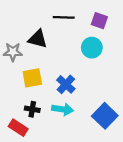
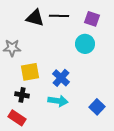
black triangle: (38, 39) -> (35, 18), moved
black cross: (32, 109) -> (22, 95), moved
blue square: (105, 116) -> (97, 107), size x0.7

